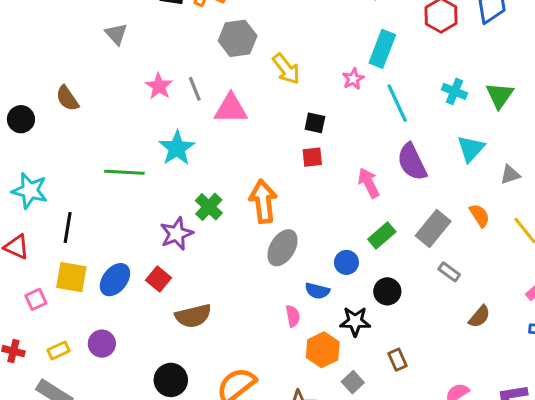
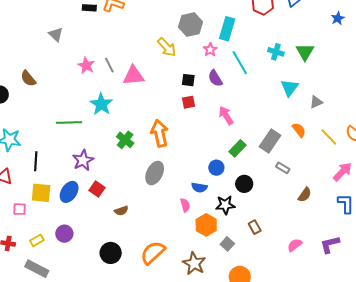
gray hexagon: (238, 38) -> (191, 25), moved
purple semicircle: (412, 162) -> (215, 78), moved, size x0.7
purple star: (177, 234) -> (83, 160), moved
gray ellipse: (282, 248) -> (155, 173), moved
pink square: (36, 299) -> (20, 209), turned 32
brown semicircle: (193, 316) -> (121, 211), size x0.6

